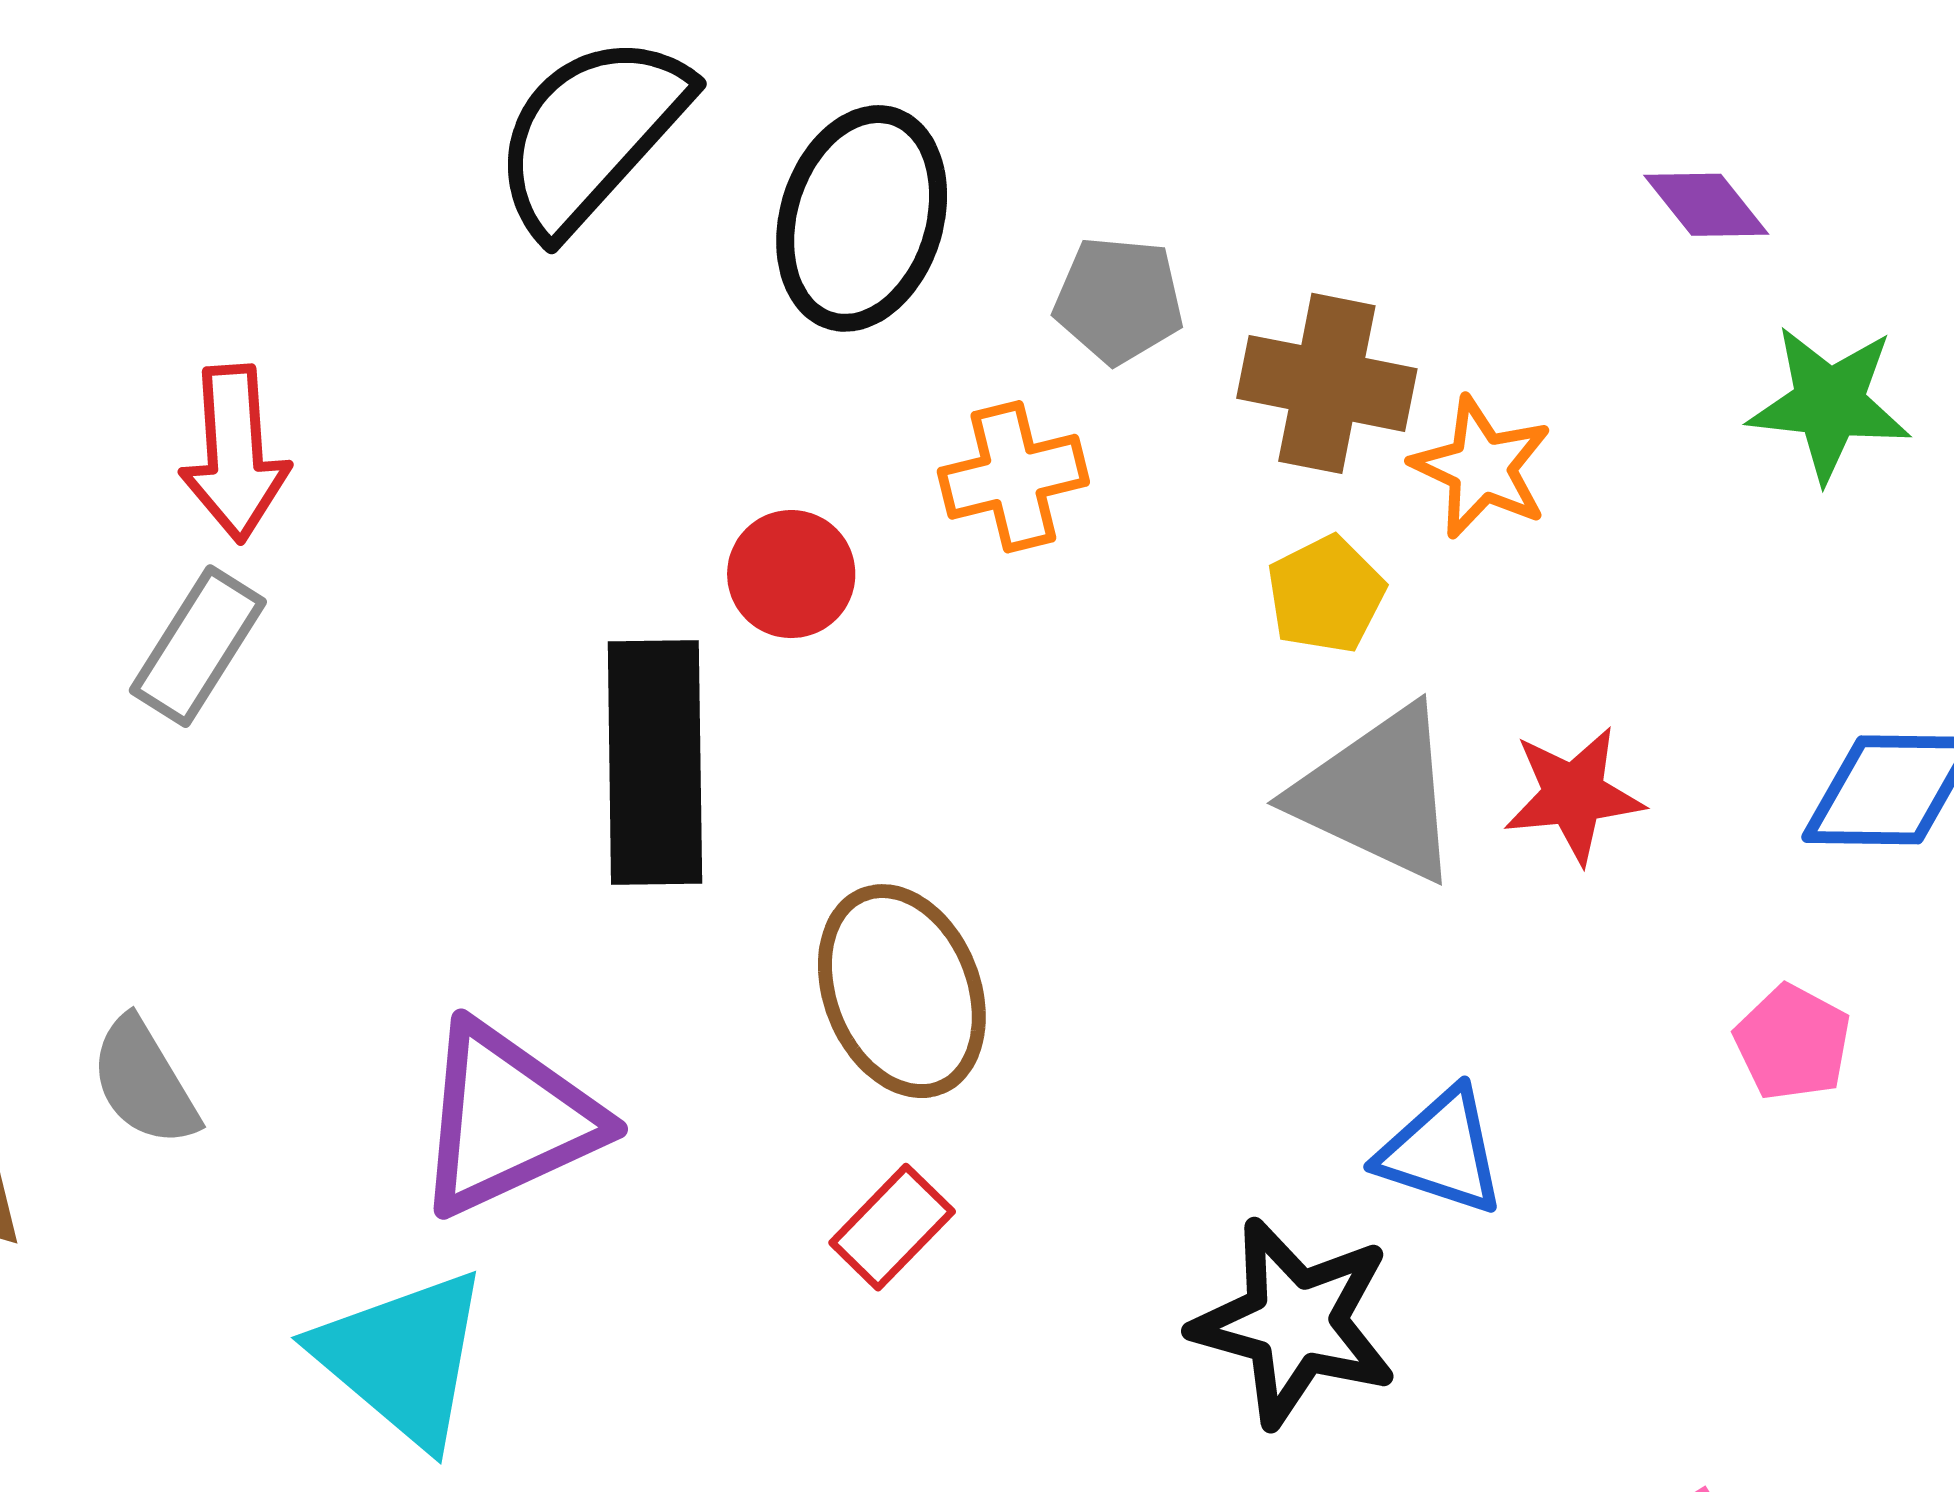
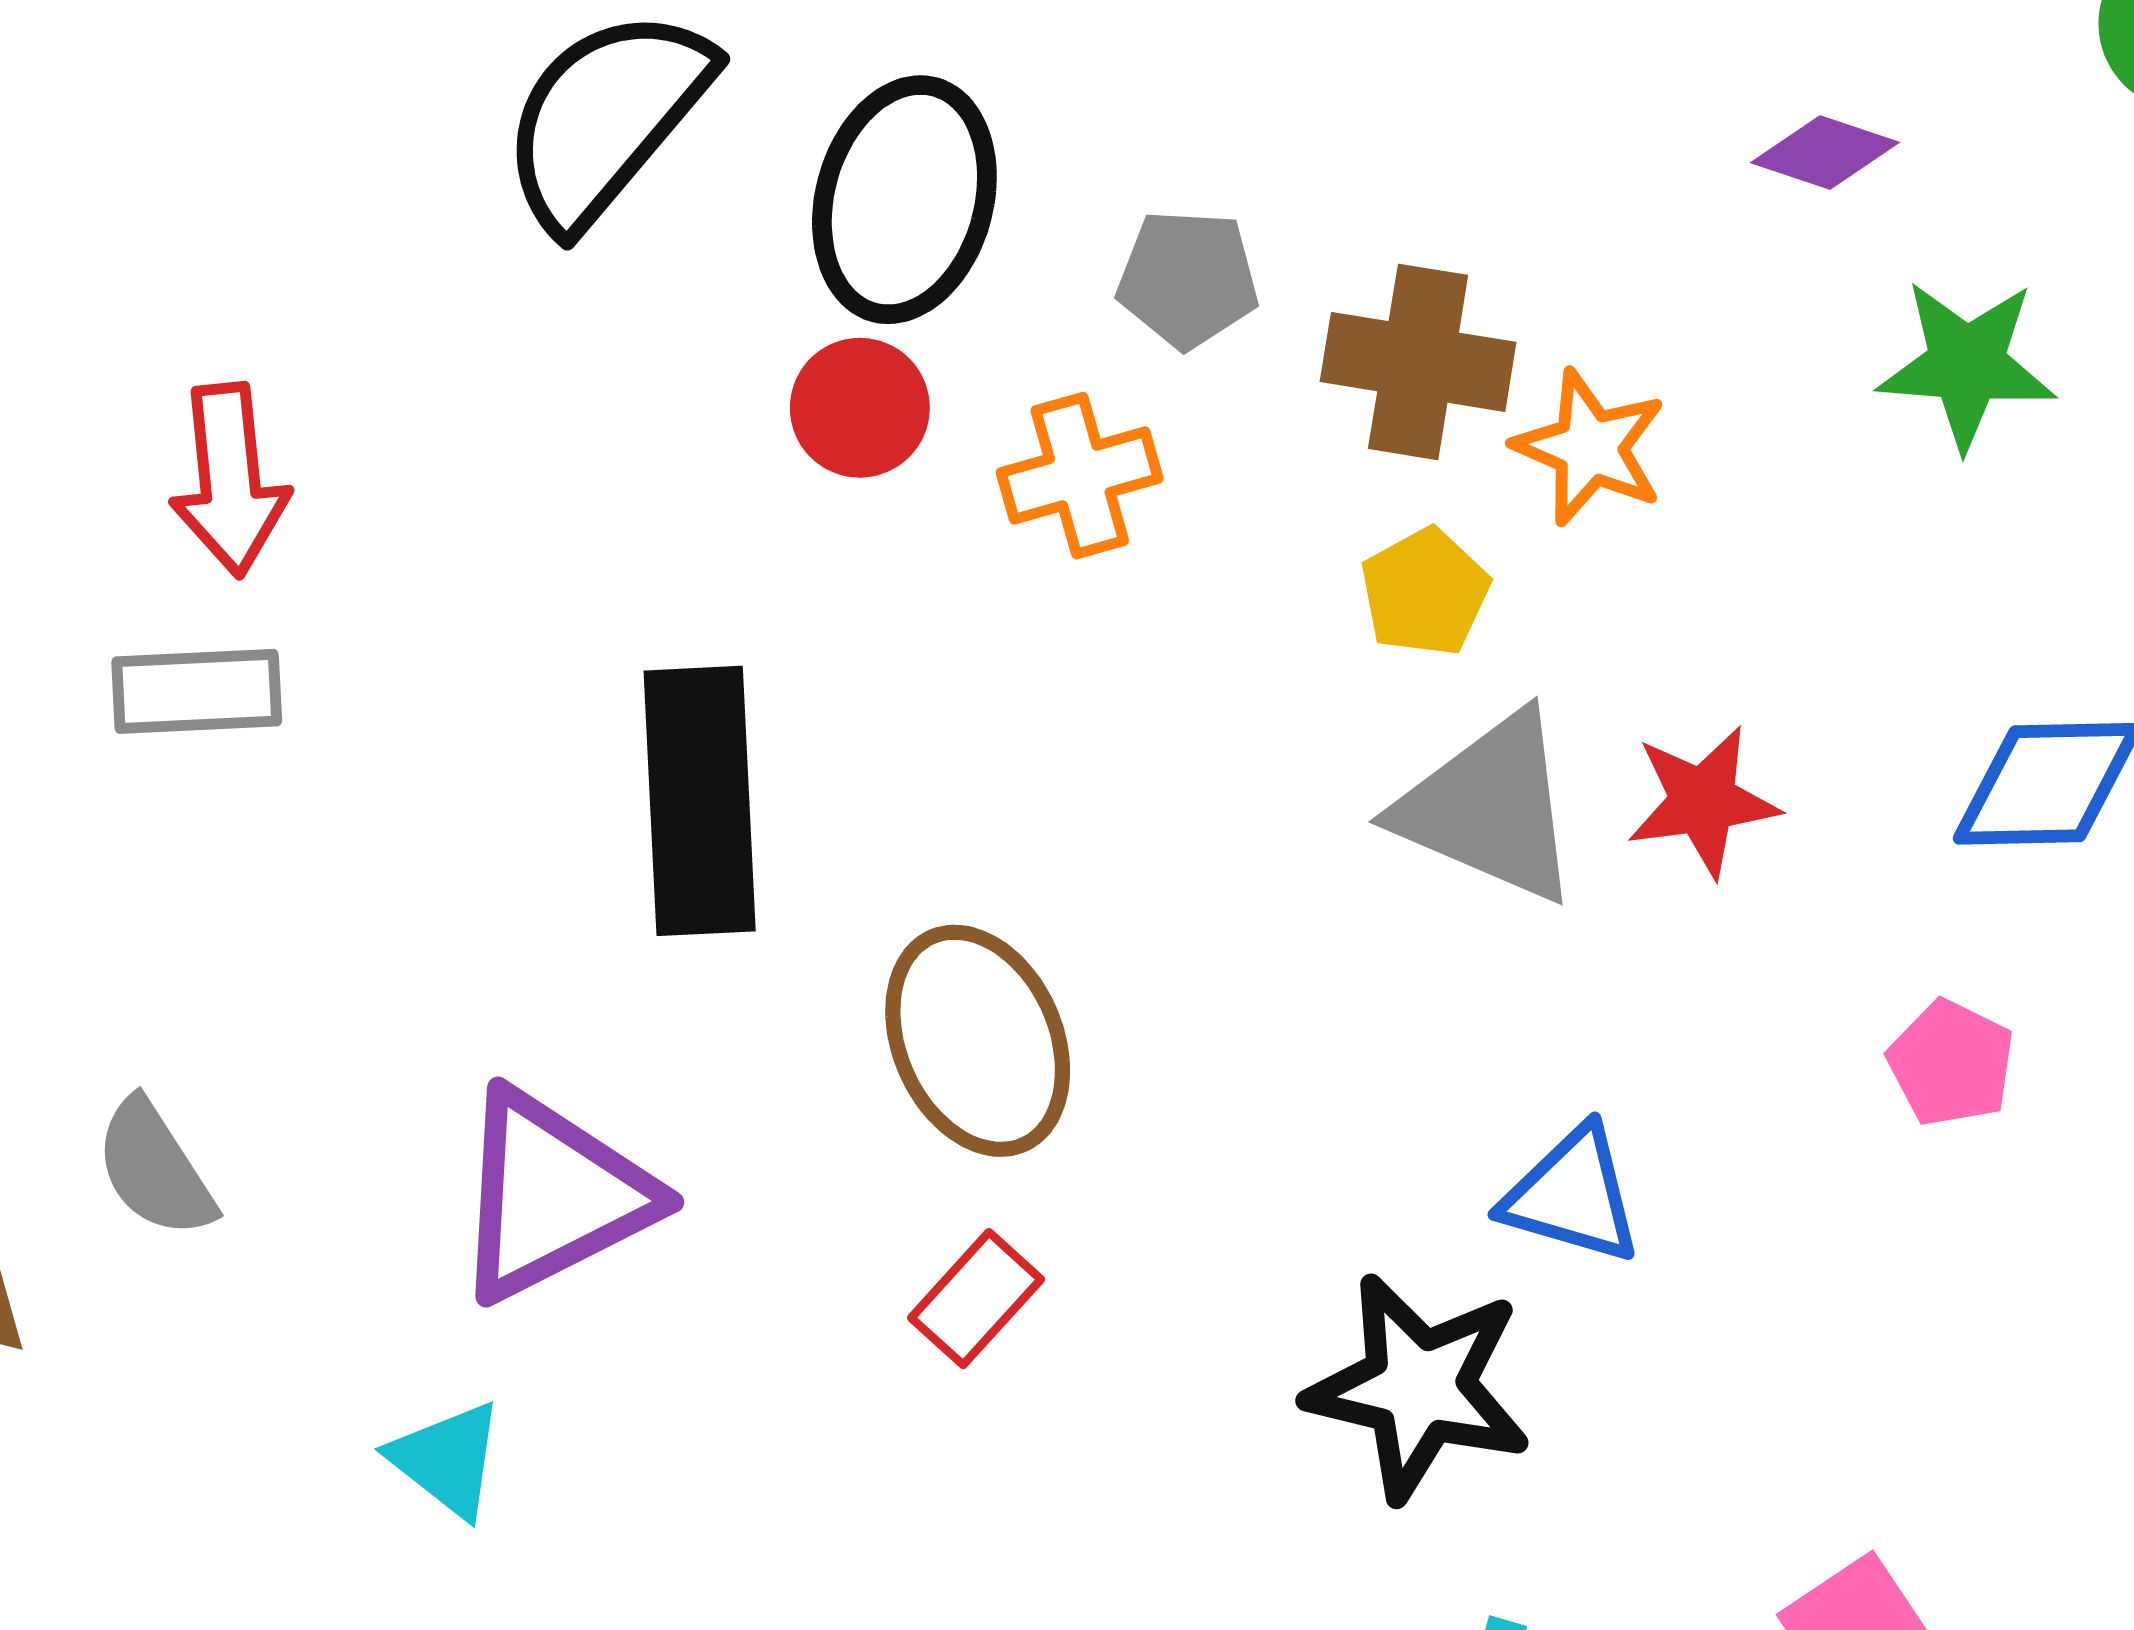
purple diamond: (1706, 205) -> (1825, 153), turned -31
red circle: (791, 574) -> (860, 408), moved
gray rectangle: (198, 646) -> (197, 691), turned 57
cyan triangle: (402, 1358) -> (447, 1460), size x0.6

